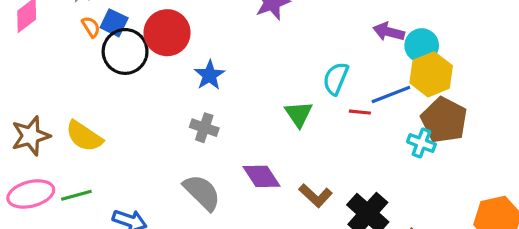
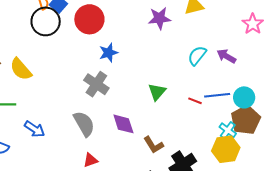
cyan circle: (422, 45) -> (244, 97), moved
black circle: (125, 51) -> (46, 21), moved
yellow hexagon: (431, 74) -> (226, 149), moved
cyan semicircle: (336, 79) -> (197, 56), moved
gray cross: (204, 128) -> (96, 84), size x1.4

